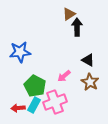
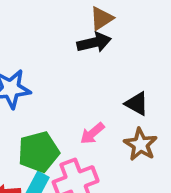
black arrow: (77, 27) -> (94, 42), moved, turned 78
green pentagon: (35, 86) -> (39, 152), turned 30

